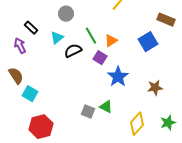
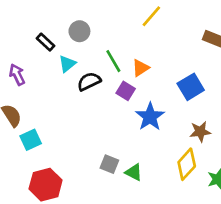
black rectangle: (31, 28) -> (46, 42), moved
blue square: (148, 42) -> (191, 87), moved
cyan square: (30, 94) -> (31, 140), turned 35
green triangle: (106, 107) -> (134, 172), moved
yellow diamond: (137, 124) -> (187, 164), moved

